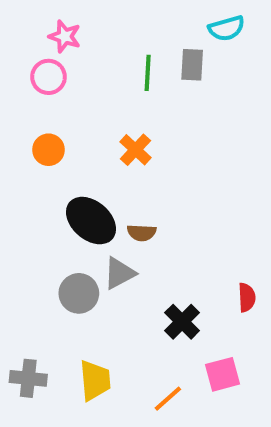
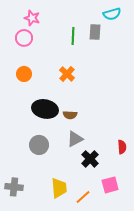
black ellipse: (91, 221) -> (45, 109), turned -30
gray triangle: (119, 273) -> (75, 139), moved
yellow trapezoid: (95, 380) -> (59, 188), moved

